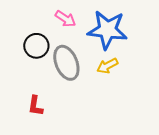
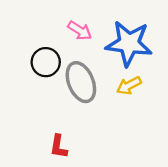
red L-shape: (35, 106) -> (59, 147), moved

